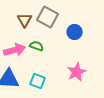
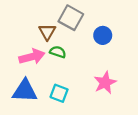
brown triangle: (25, 20) -> (47, 32), moved

